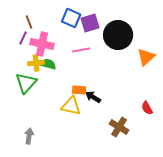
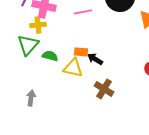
green semicircle: (48, 64) -> (50, 56), moved
brown cross: (119, 127) -> (104, 89), moved

